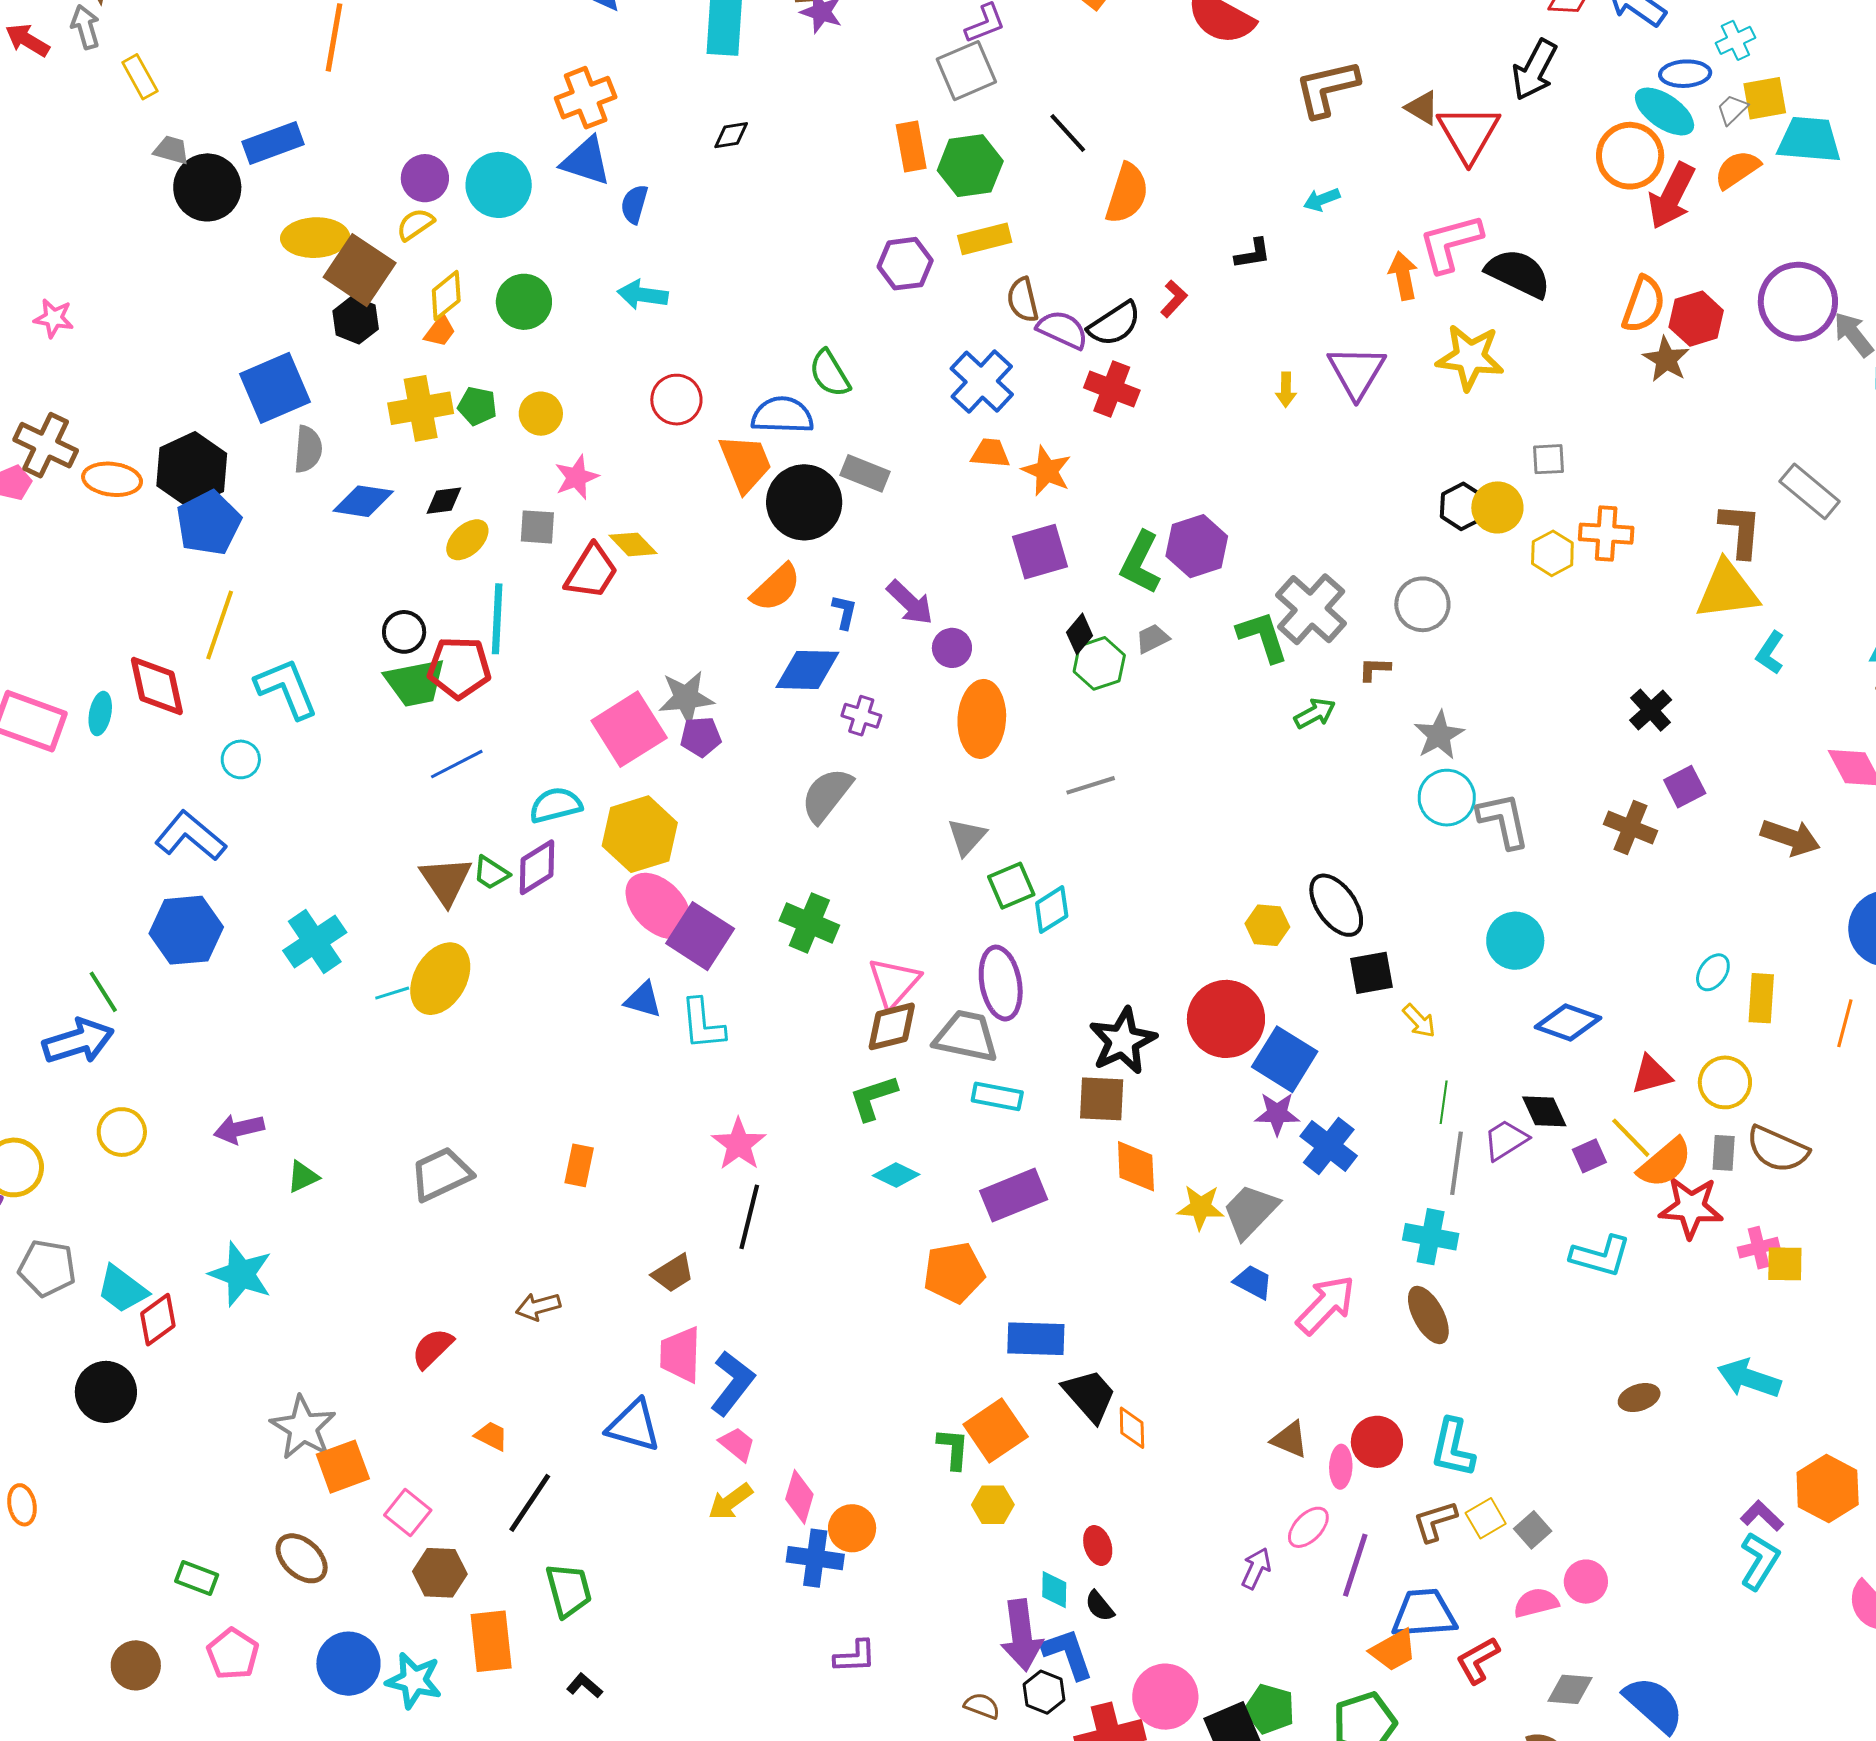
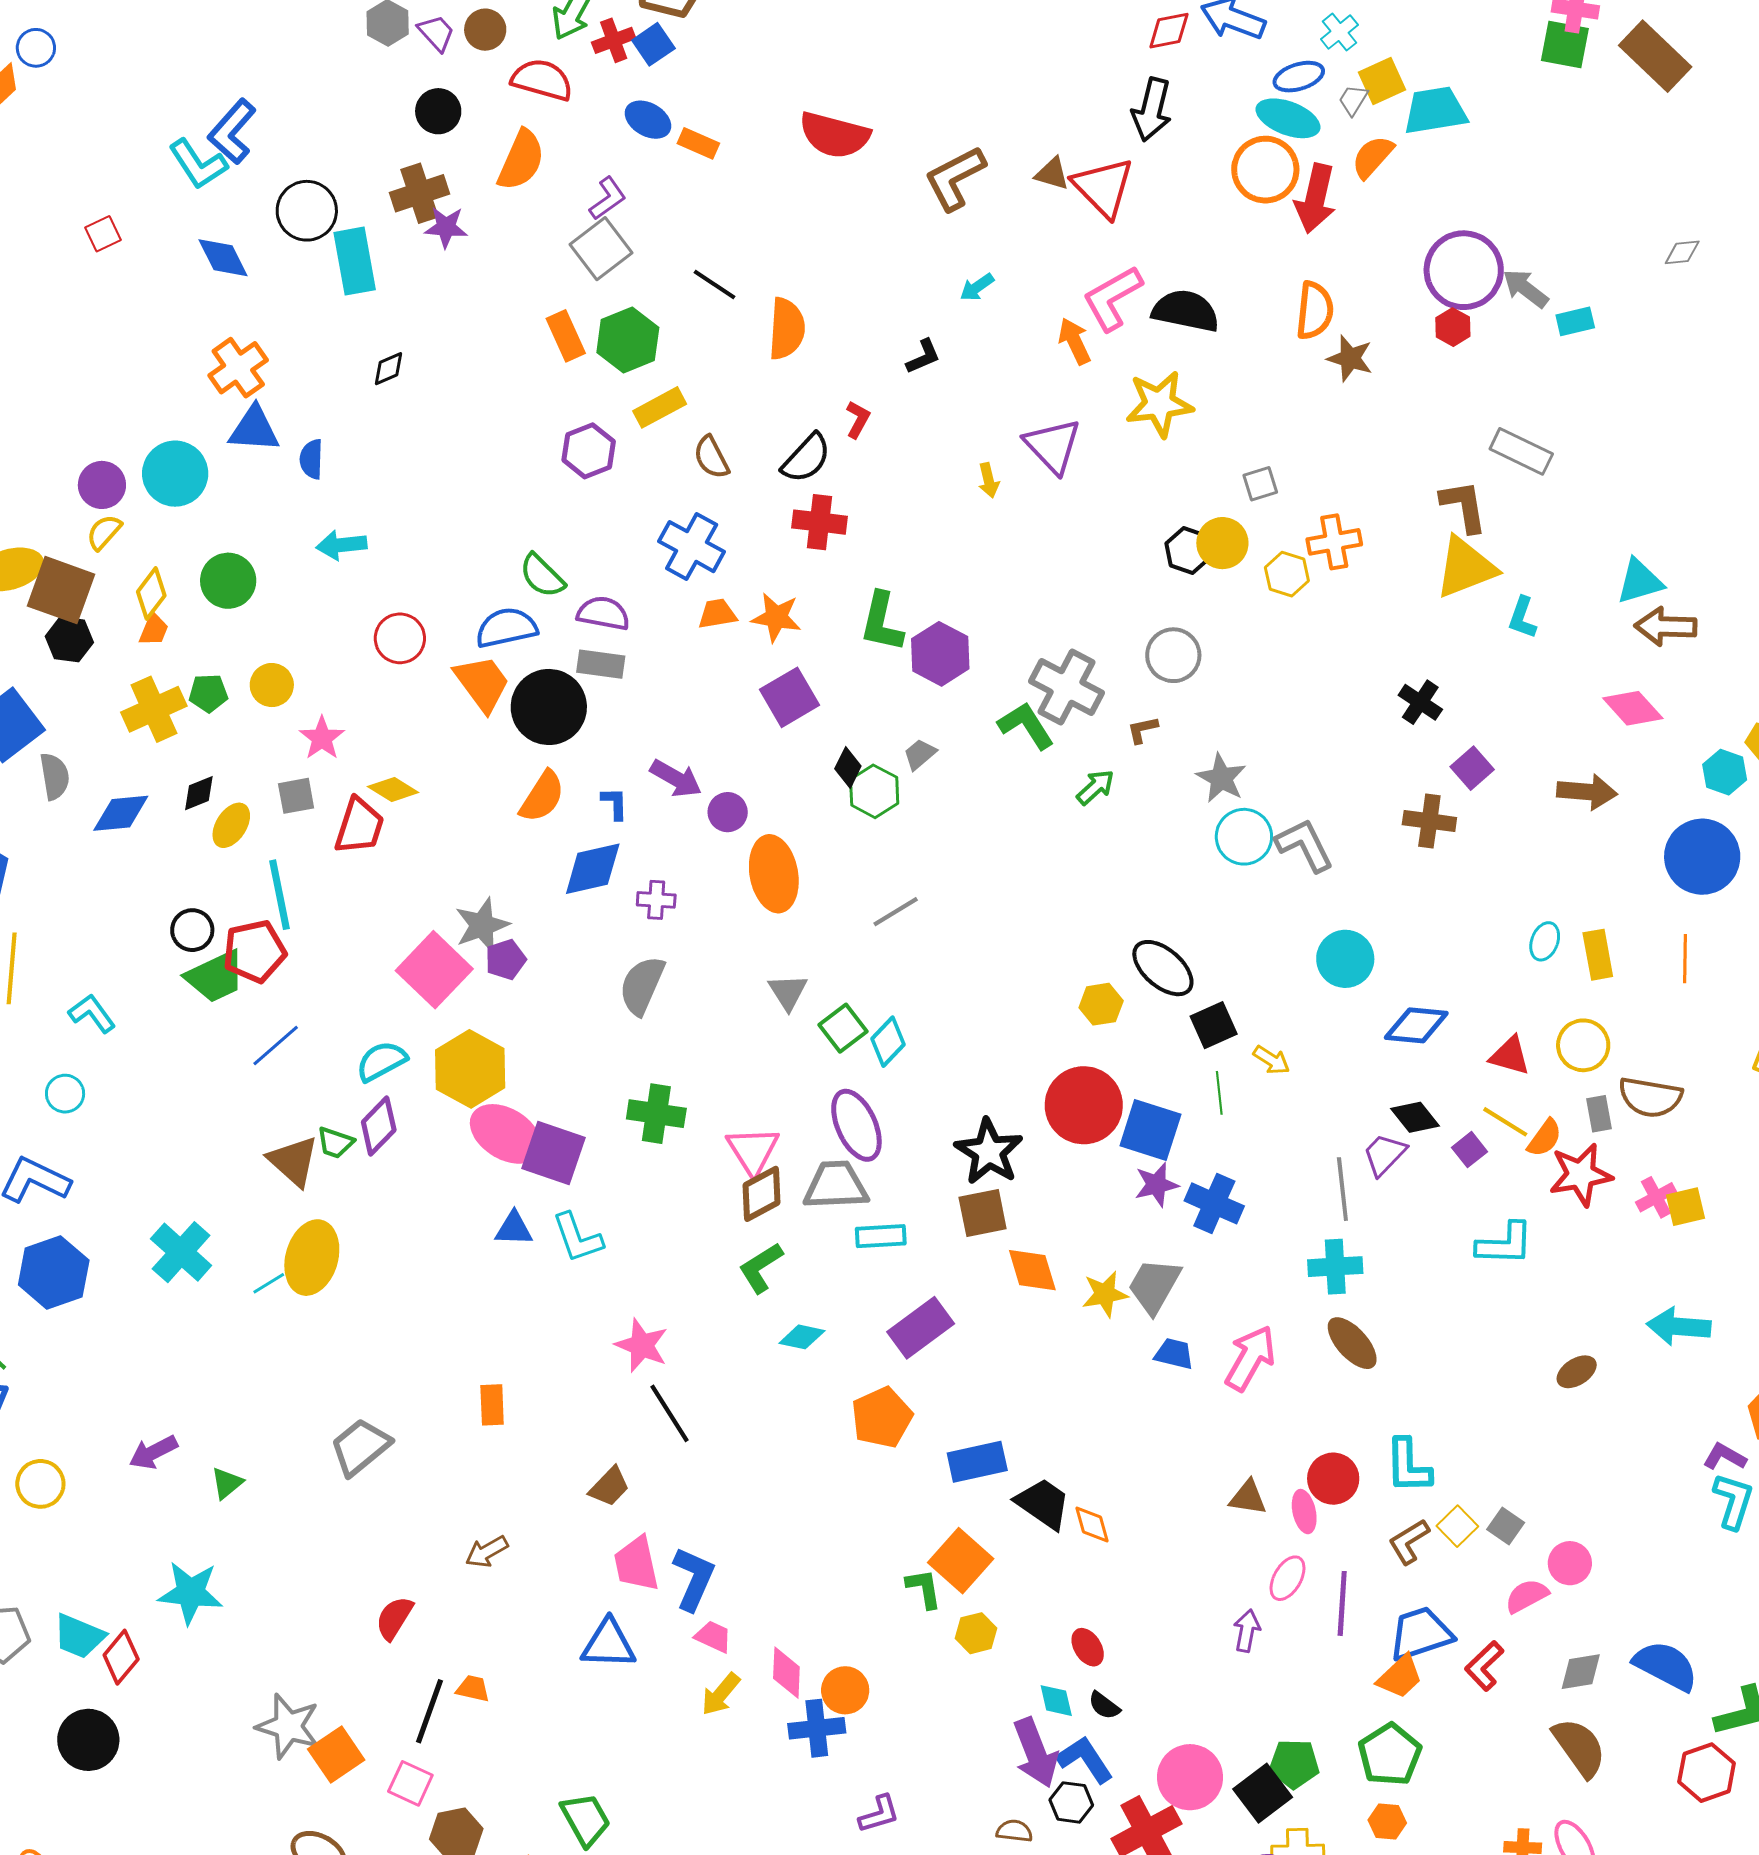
red hexagon: (1696, 319) -> (1453, 327), moved, size x0.7
purple semicircle: (1062, 330) -> (603, 613), moved
green L-shape: (1140, 563) -> (882, 622), moved
cyan L-shape: (287, 688) -> (92, 1014), size x0.7
red triangle: (1651, 1075) -> (1510, 1056), turned 45
green line: (1444, 1102) -> (1219, 1093), moved
orange semicircle: (1665, 1163) -> (1545, 1138), size x0.7
black line: (749, 1217) -> (670, 1413), turned -32
black line: (530, 1503) -> (429, 1711), moved

